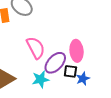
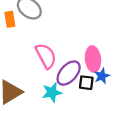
blue star: (83, 79) -> (102, 76), moved

